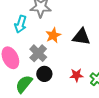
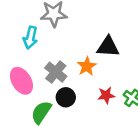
orange star: (53, 35) -> (87, 66), moved

